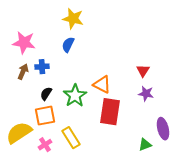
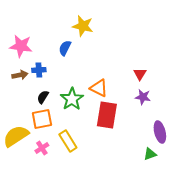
yellow star: (73, 19) -> (83, 26), moved
brown arrow: (23, 72) -> (20, 75), turned 56
green triangle: (145, 145) -> (150, 154), moved

